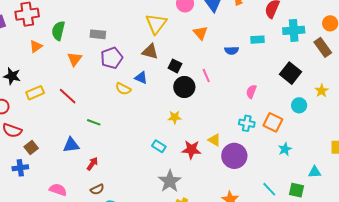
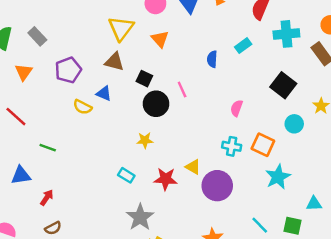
orange triangle: (200, 33) -> (160, 39), moved
gray rectangle: (98, 34) -> (37, 36), moved, turned 42
cyan rectangle: (257, 40) -> (243, 46), turned -32
blue semicircle: (232, 51) -> (212, 59), turned 96
cyan star: (285, 149) -> (278, 177), size x1.5

